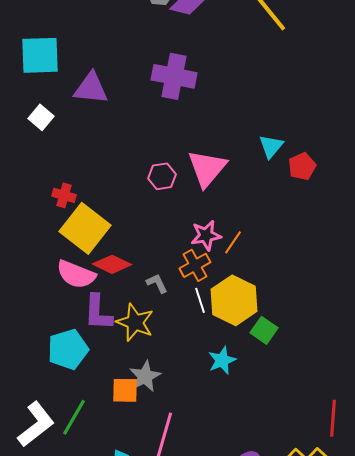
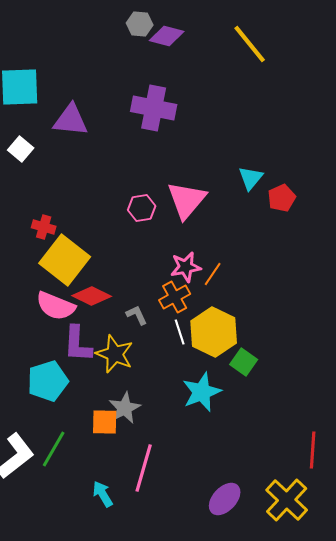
cyan star: (222, 360) -> (202, 392), size x1.4

